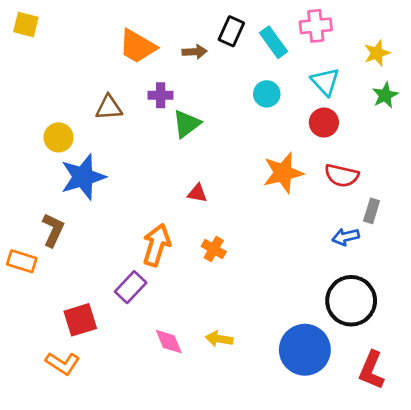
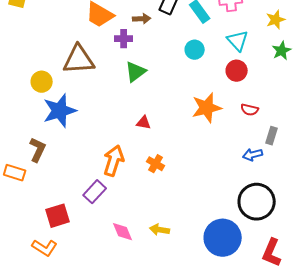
purple cross: (161, 95) -> (124, 39), moved
brown triangle: (109, 108) -> (79, 60), size x1.6
red semicircle: (342, 176) -> (250, 110), size x0.7

